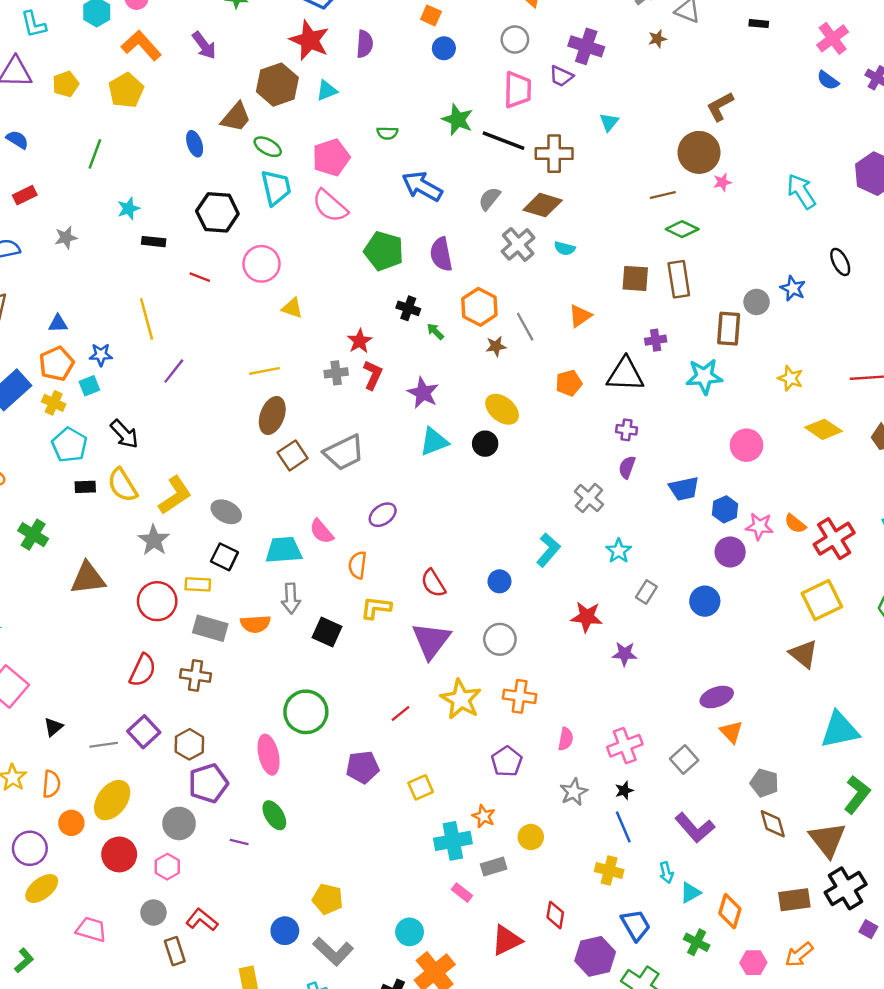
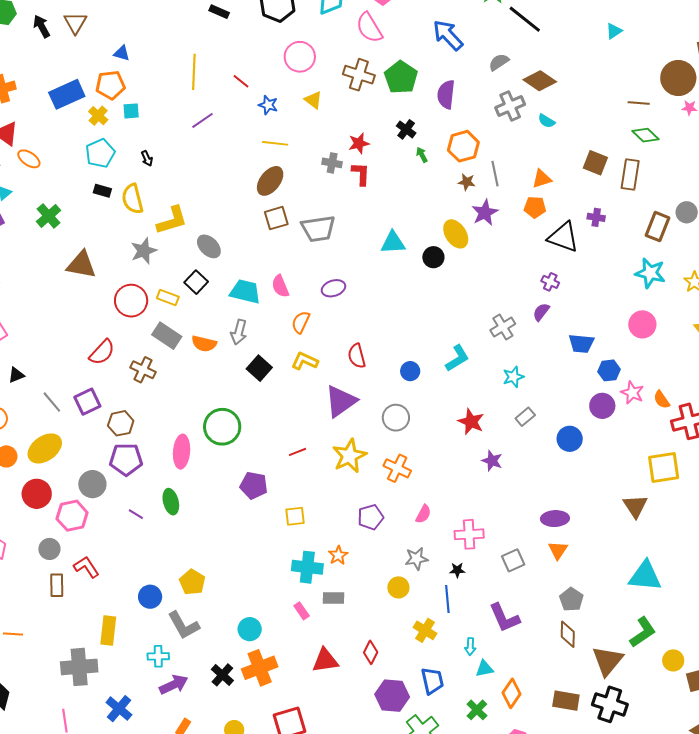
brown cross: (554, 154) -> (359, 75), moved
red line: (200, 277) -> (241, 81), moved
blue star: (101, 355) -> (268, 105), moved
red L-shape: (373, 375) -> (361, 174), turned -40
cyan star: (704, 376) -> (650, 273), moved
orange pentagon: (569, 383) -> (535, 207), moved
purple star: (423, 393) -> (485, 213), moved
black arrow: (124, 434) -> (147, 158), size x0.6
gray line: (104, 745) -> (52, 402), turned 40
yellow circle: (531, 837) -> (398, 587), moved
pink hexagon: (167, 867) -> (72, 516), size x1.4
black cross: (846, 888) -> (610, 704), turned 32

